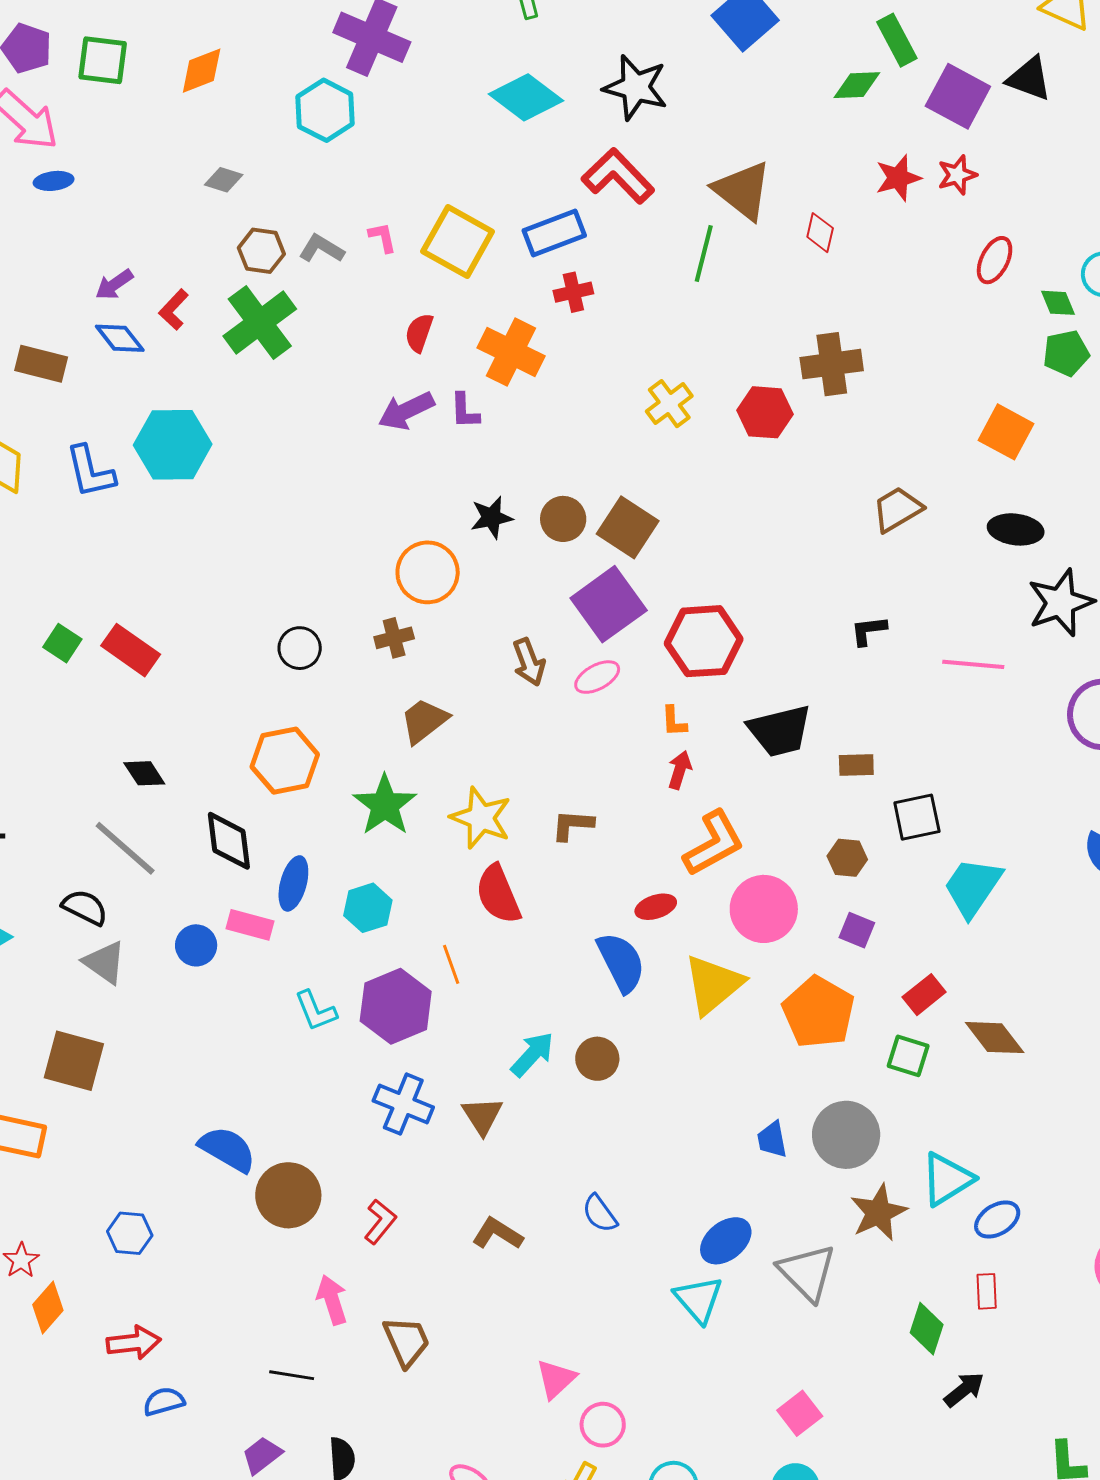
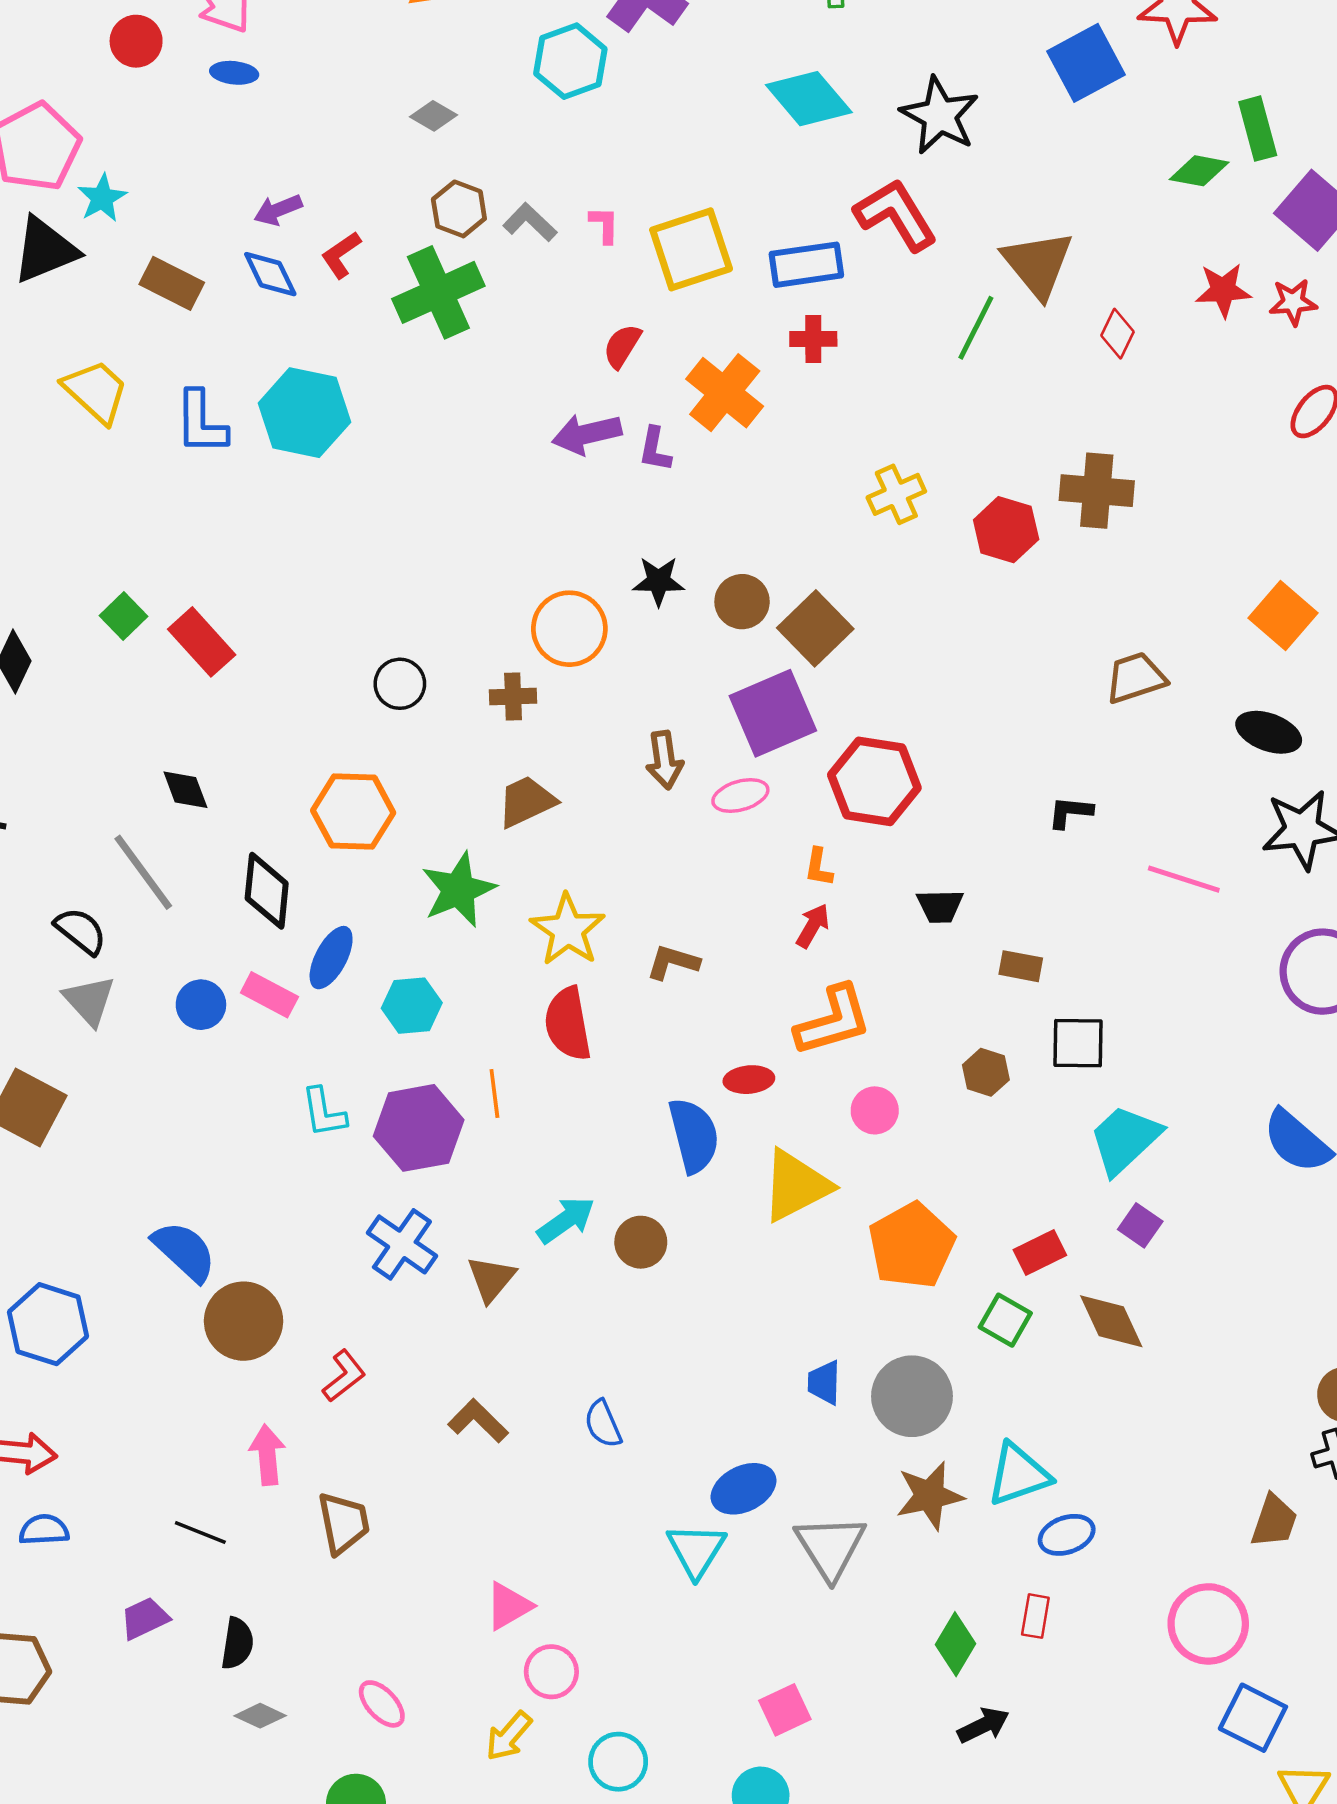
yellow square: (458, 242) -> (691, 249), turned 30
black trapezoid: (780, 731) -> (940, 906), size x0.6
pink circle: (764, 909) -> (875, 1110), size x0.6
purple square: (857, 930) -> (1140, 1225), moved
blue hexagon: (130, 1233) -> (48, 1324), size x1.5

